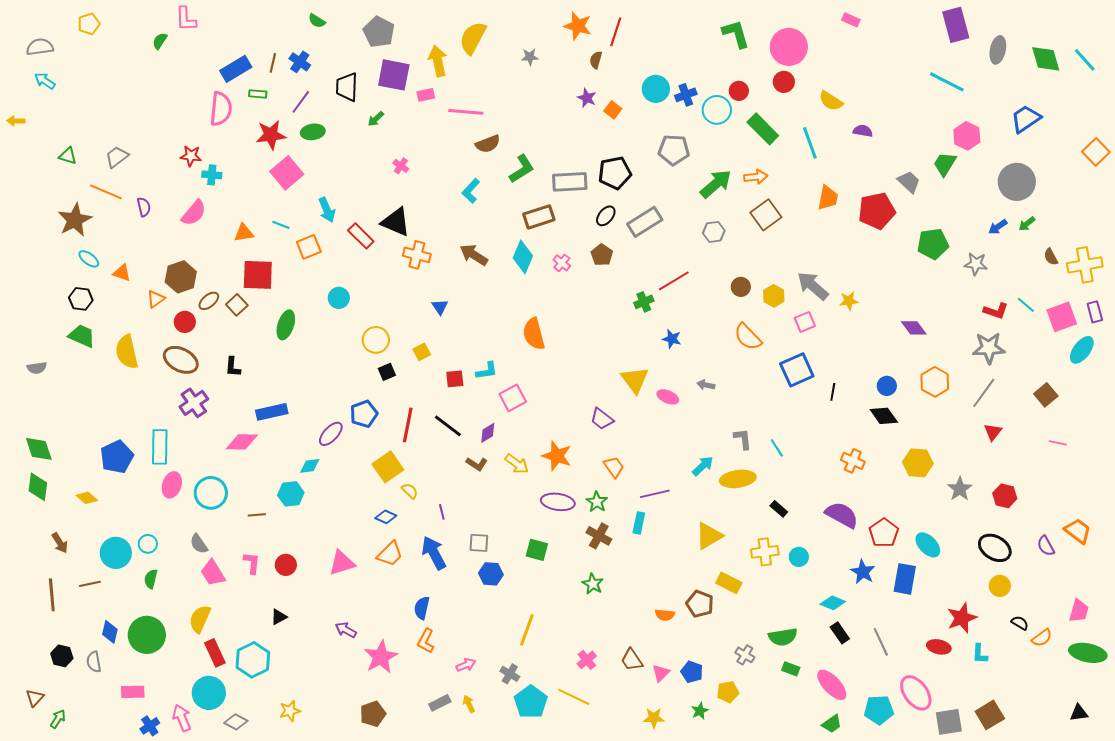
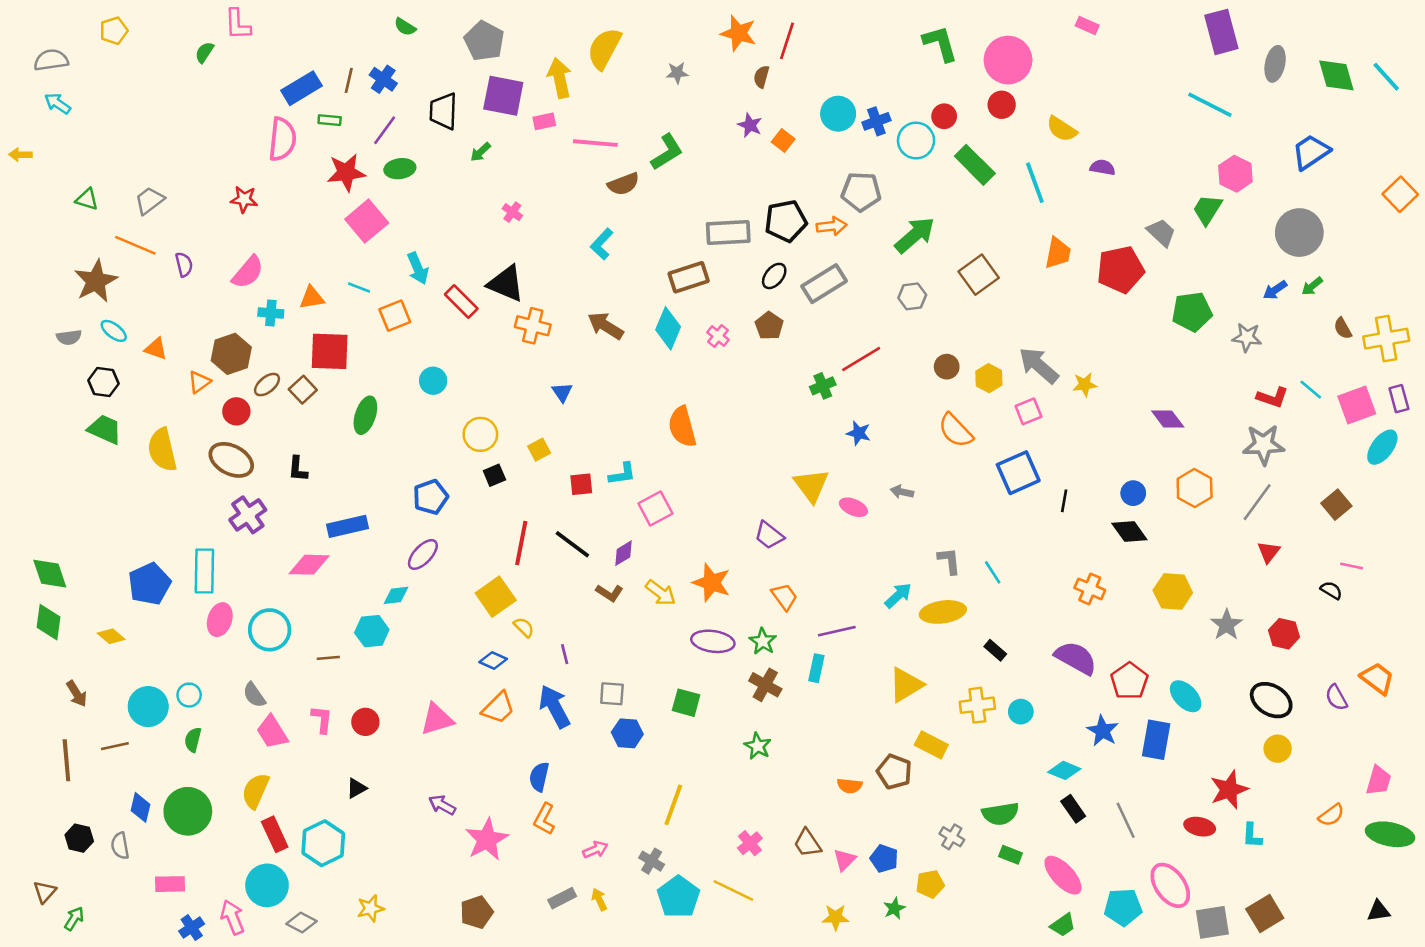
green L-shape: (522, 169) -> (667, 152), moved
cyan cross: (212, 175) -> (271, 313), moved
orange arrow: (756, 177) -> (832, 226), moved
gray semicircle: (37, 368) -> (69, 337), moved
blue pentagon: (364, 414) -> (431, 497), moved
black semicircle: (1020, 623) -> (1331, 590), moved

